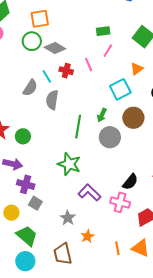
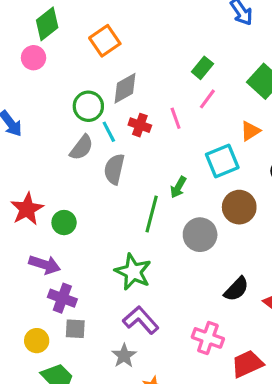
orange square: (40, 19) -> (105, 41), turned -30
green rectangle: (103, 31) -> (202, 68), turned -48
green circle: (32, 41) -> (88, 106), moved
gray diamond: (55, 48) -> (125, 88), turned -65
green arrow: (102, 115) -> (178, 187), moved
black semicircle: (130, 182) -> (236, 289), moved
purple L-shape: (89, 193) -> (141, 320), moved
gray square: (35, 203) -> (75, 329), turned -32

